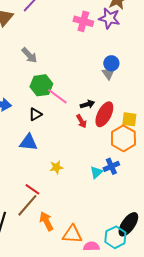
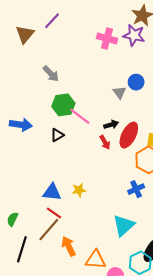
gray triangle: (108, 73) -> (119, 92), moved
blue triangle: (28, 142) -> (52, 192), moved
cyan triangle: (96, 172) -> (124, 225), moved, size x1.6

